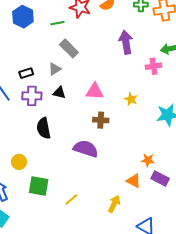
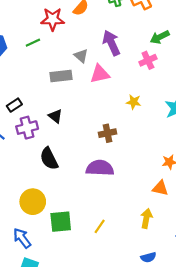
gray rectangle: (69, 48) -> (61, 76), moved, turned -36
gray triangle: (55, 69) -> (81, 56), moved, turned -32
pink triangle: (95, 91) -> (100, 74), moved
black triangle: (59, 93) -> (55, 116), turned 40
yellow circle: (19, 162) -> (33, 202), size x1.5

